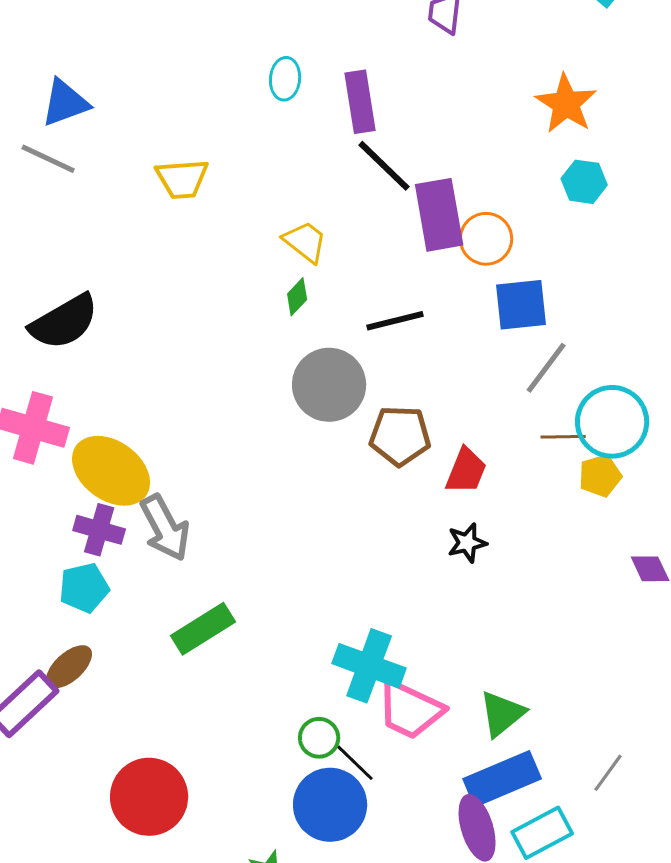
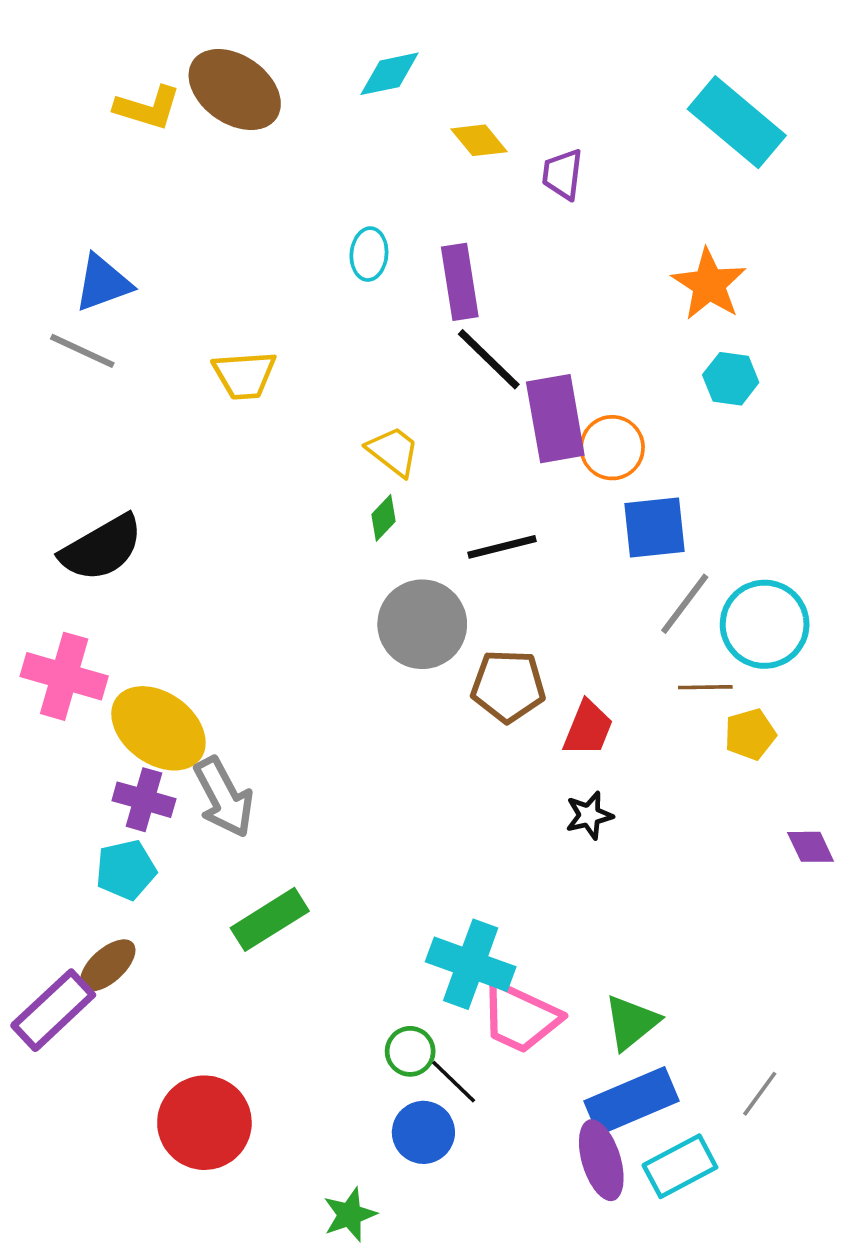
cyan circle: (612, 422) -> (765, 624), moved
blue circle: (330, 805) -> (423, 1132), size x0.7

